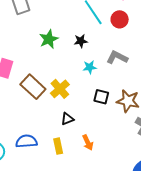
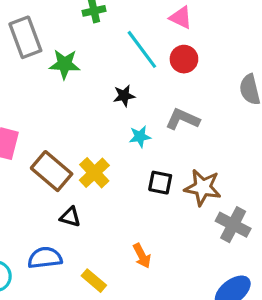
green star: (49, 39) -> (65, 64), moved, turned 30
black triangle: (67, 119) -> (70, 217), moved, turned 40
yellow rectangle: (58, 146) -> (94, 281), moved, turned -35

